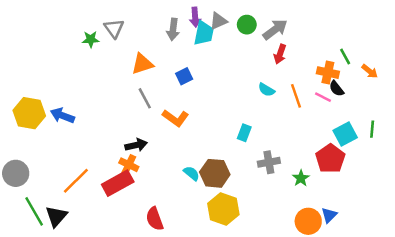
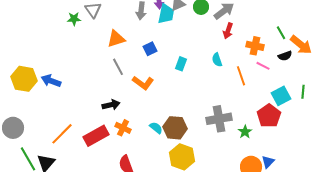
orange arrow: (370, 71) -> (301, 45), size x1.6
orange cross: (328, 73) -> (255, 46), moved
black semicircle: (336, 89) -> (285, 56), moved, turned -72
cyan semicircle: (266, 90) -> (217, 60), turned 40
orange line: (296, 96) -> (241, 76), moved
cyan rectangle: (244, 133) -> (181, 64), moved
gray cross: (269, 162) -> (219, 119), size x1.4
orange cross: (129, 165) -> (123, 128), moved

